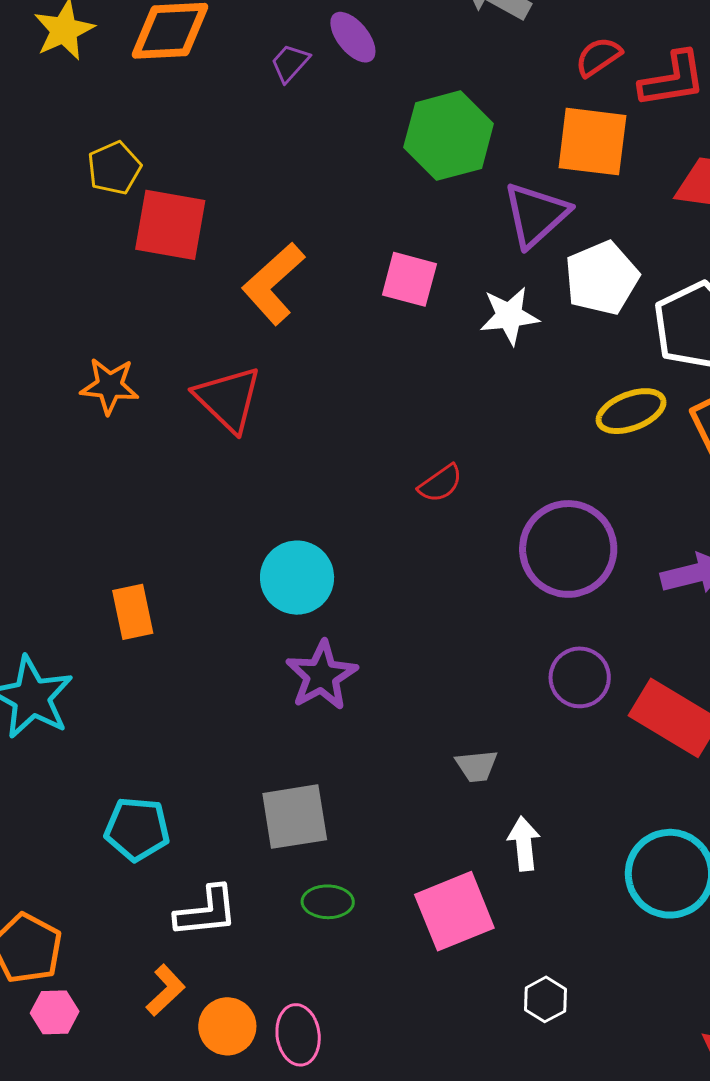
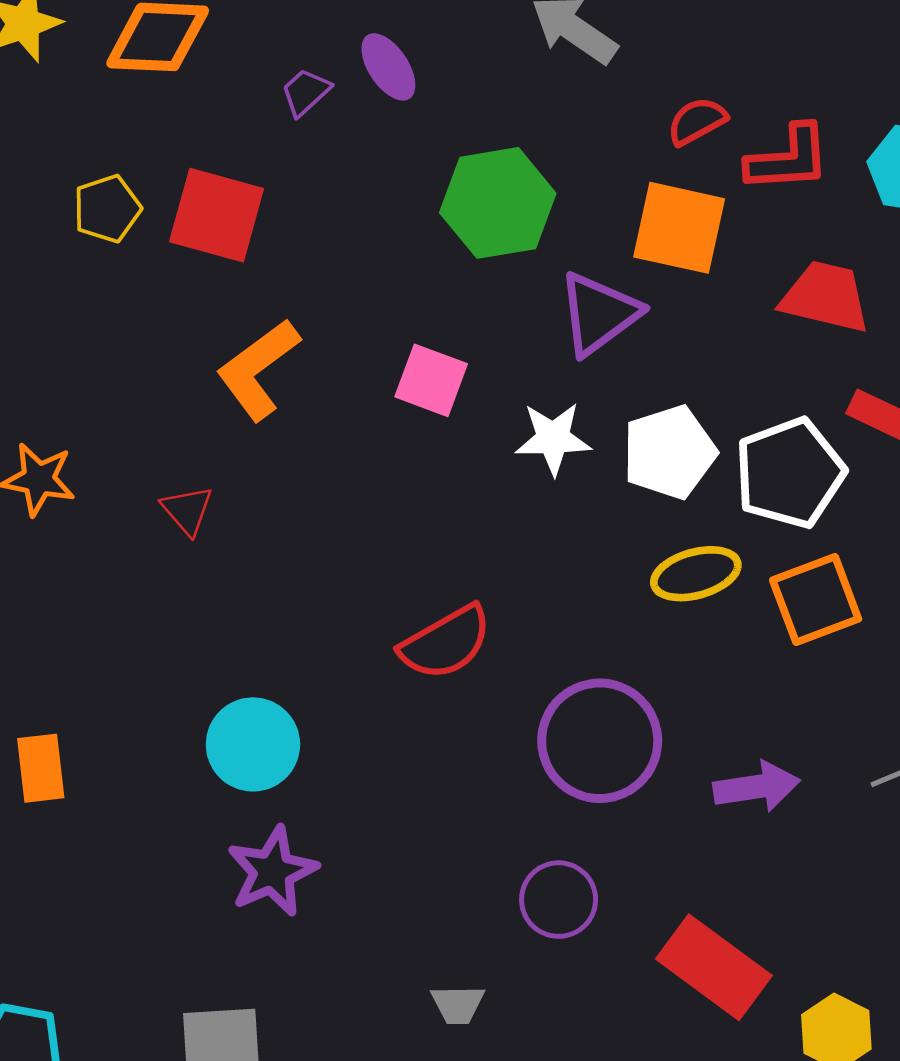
yellow pentagon: (114, 168) -> (107, 209), moved
red square: (170, 225) -> (217, 215), moved
white pentagon: (602, 278) -> (669, 452), moved
red triangle: (228, 399) -> (187, 510), size x0.6
red semicircle: (440, 483) -> (446, 643), size x1.6
purple circle: (580, 677) -> (559, 900), moved

